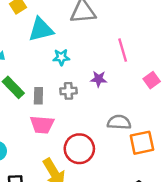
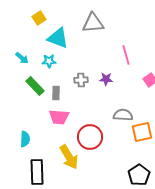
cyan triangle: (41, 30) -> (58, 38), turned 35
cyan star: (61, 57) -> (49, 61), moved
gray cross: (69, 91) -> (81, 80), moved

